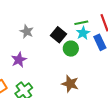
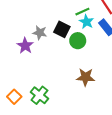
gray star: (27, 32) -> (40, 33), moved
purple star: (19, 60) -> (25, 46), moved

